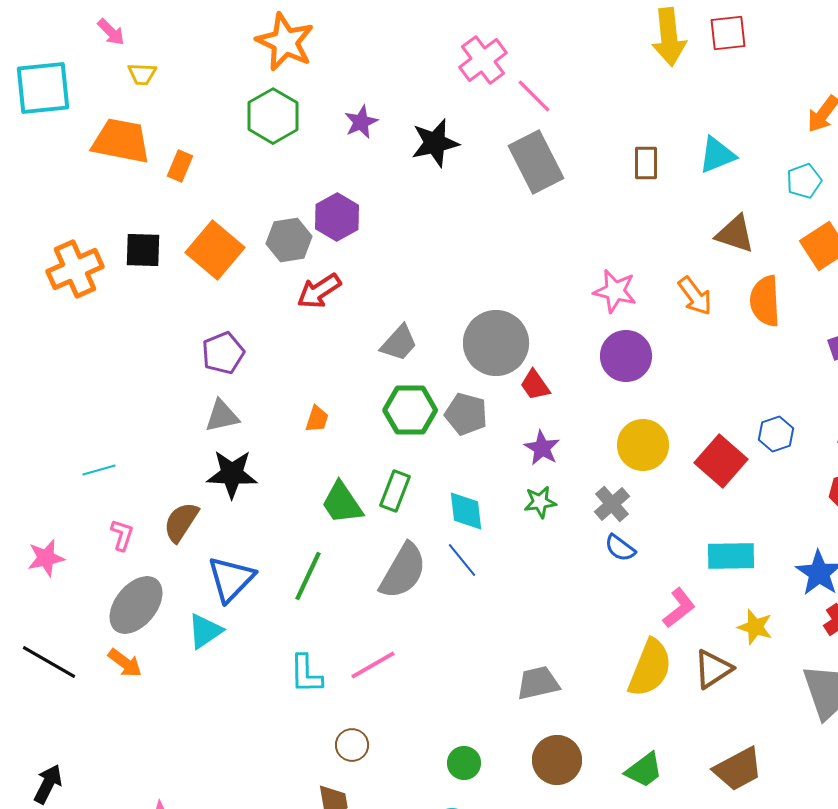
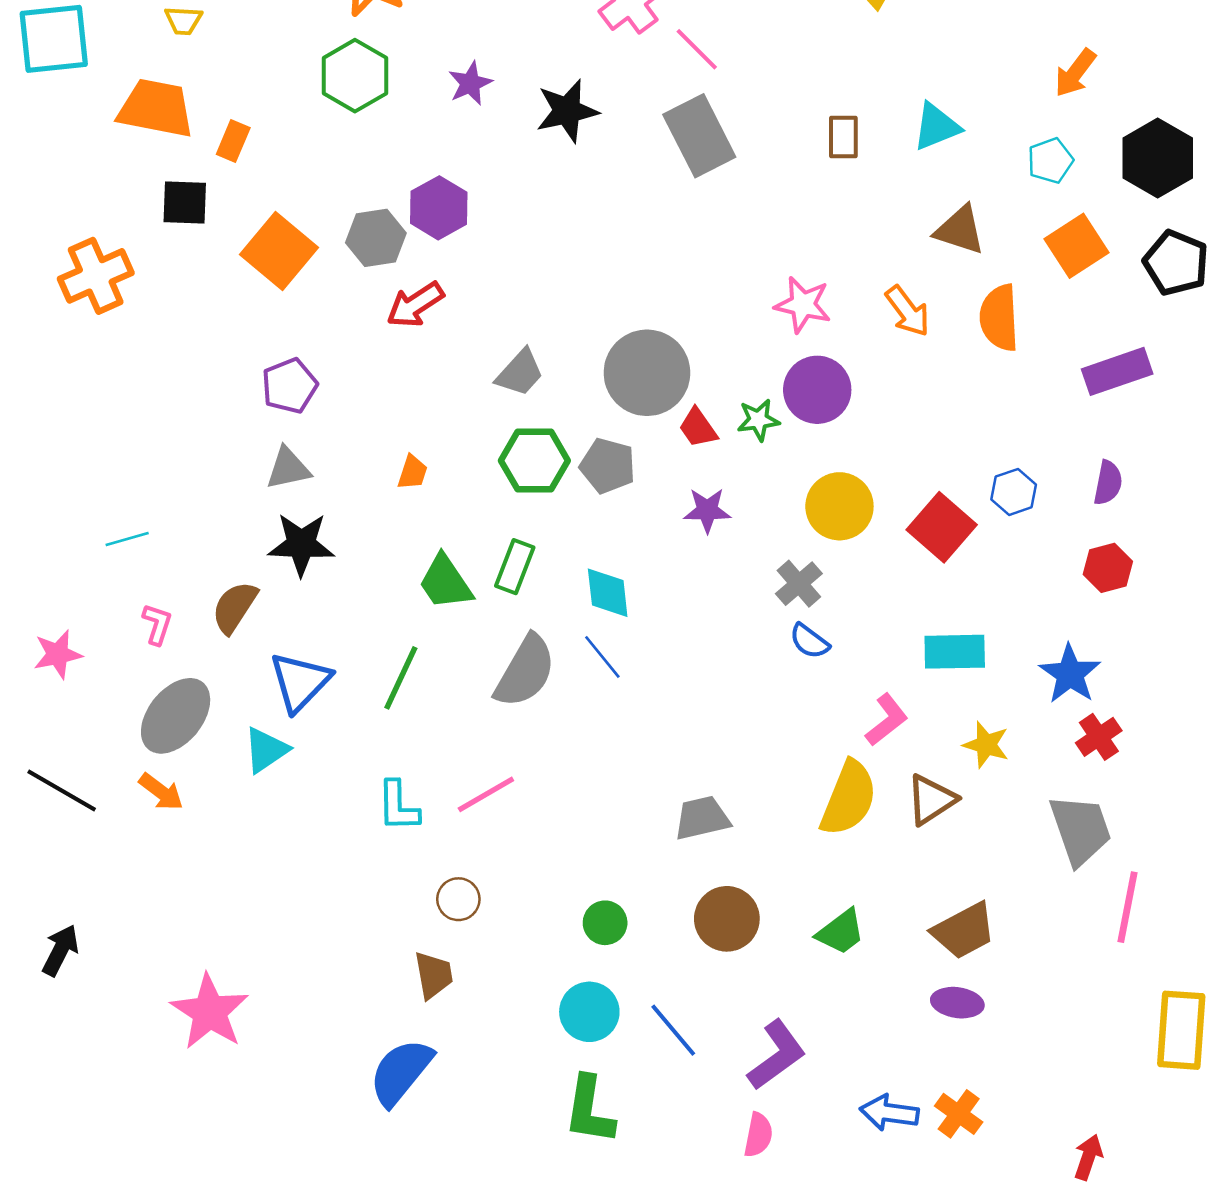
black square: (143, 250) -> (185, 203), moved
purple star: (542, 448) -> (707, 510), turned -30
green star: (540, 502) -> (758, 420), moved

